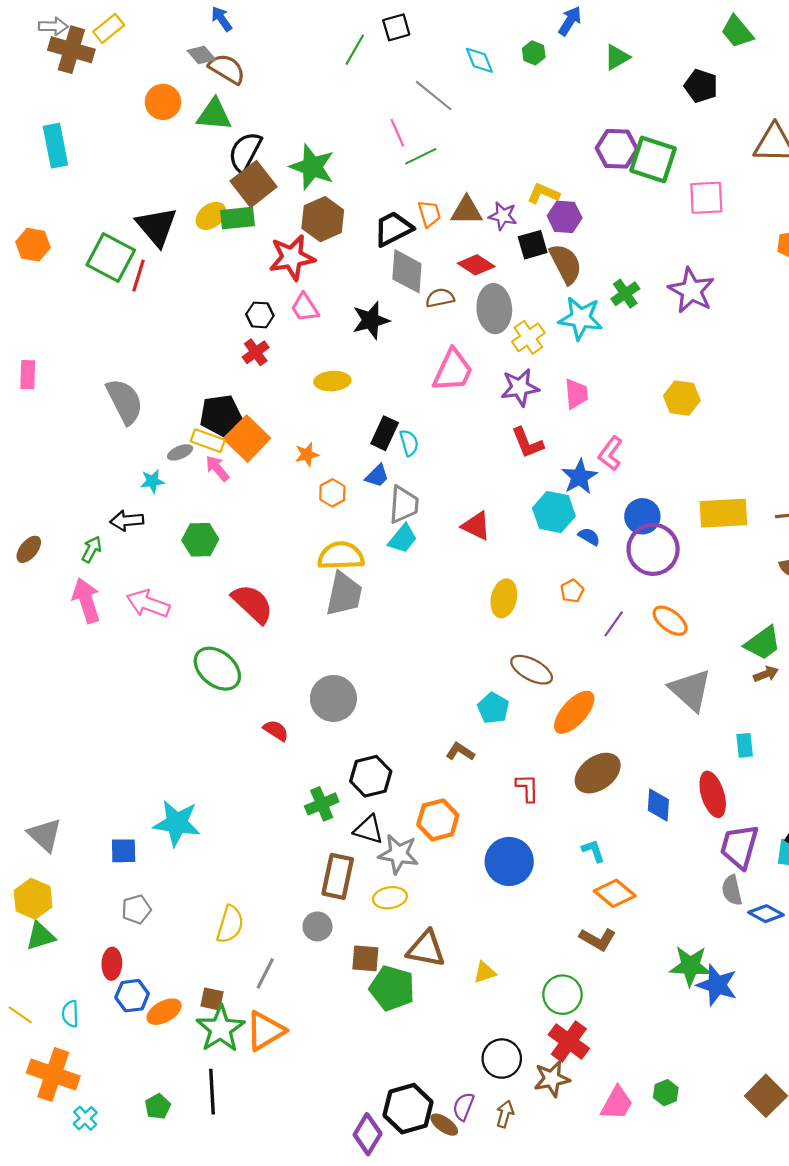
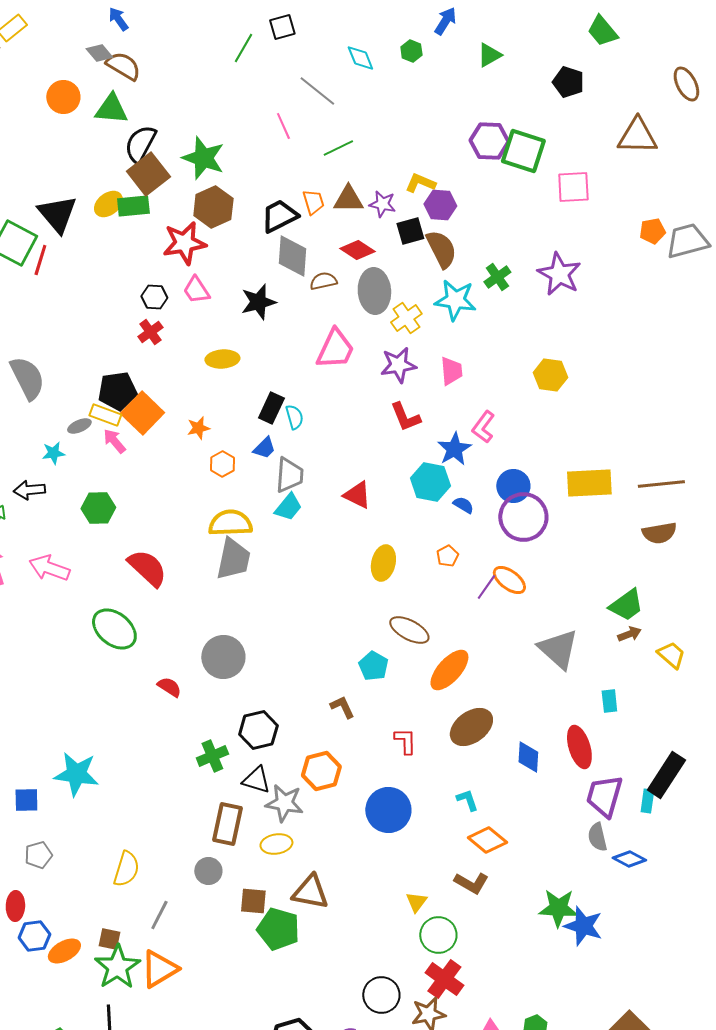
green line: (421, 156) -> (338, 148), moved
orange ellipse: (670, 621) -> (509, 580), moved
brown L-shape: (460, 752) -> (342, 707), turned 32
yellow triangle: (485, 972) -> (416, 902), moved, turned -35

